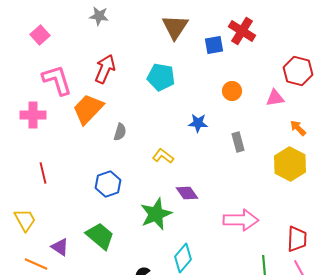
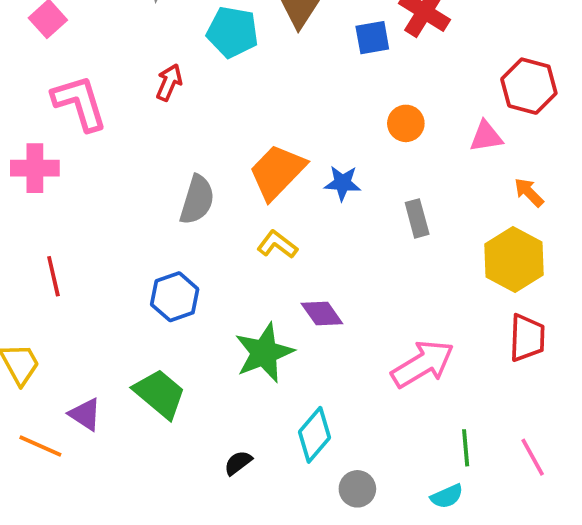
red arrow: (105, 69) -> (169, 82), size x0.7
cyan pentagon: (161, 77) -> (232, 32), moved
orange trapezoid: (88, 109) -> (277, 172), moved
gray semicircle: (120, 132) -> (197, 200), size x1.5
pink arrow: (241, 220) -> (423, 364), turned -32
red trapezoid: (297, 239) -> (527, 338), moved

